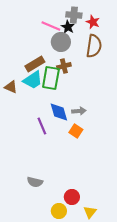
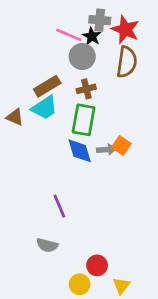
red star: (93, 22) -> (125, 30), size x1.5
green rectangle: (51, 78) -> (84, 120), moved
purple line: (42, 126) -> (59, 206), moved
orange square: (76, 131) -> (121, 145), moved

